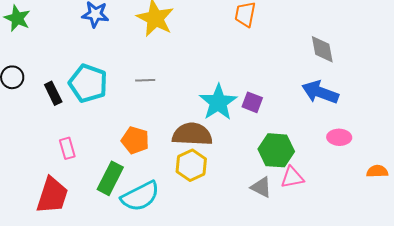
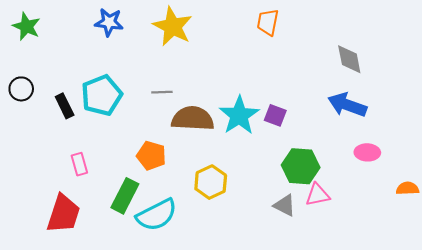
cyan pentagon: (88, 83) -> (102, 95), turned 30
brown semicircle: (192, 134) -> (193, 119), moved

